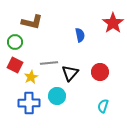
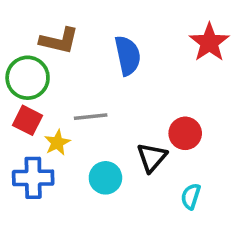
blue semicircle: (80, 35) -> (128, 55), moved, size x1.5
green circle: (15, 42) -> (28, 78), size x1.5
black triangle: (70, 73) -> (152, 157), moved
blue cross: (29, 103) -> (33, 178), moved

